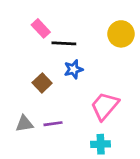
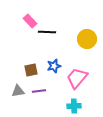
yellow circle: (121, 34) -> (87, 39), moved
blue star: (73, 69) -> (54, 66), moved
brown square: (42, 83) -> (31, 70), moved, turned 32

